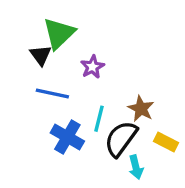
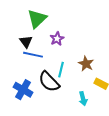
black triangle: (41, 55) -> (26, 42), moved
blue cross: (67, 137) -> (23, 90), moved
black semicircle: (121, 139) -> (49, 82), moved, turned -80

